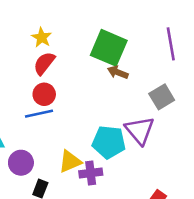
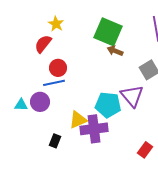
red semicircle: (44, 63) -> (43, 44), moved
purple circle: (21, 163) -> (40, 102), moved
purple cross: (91, 173) -> (94, 129), size x1.5

